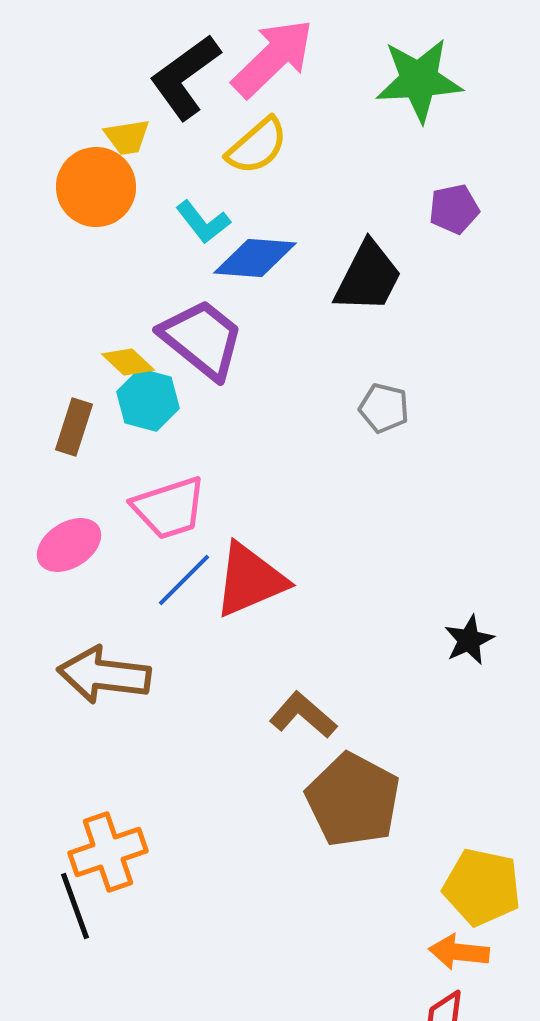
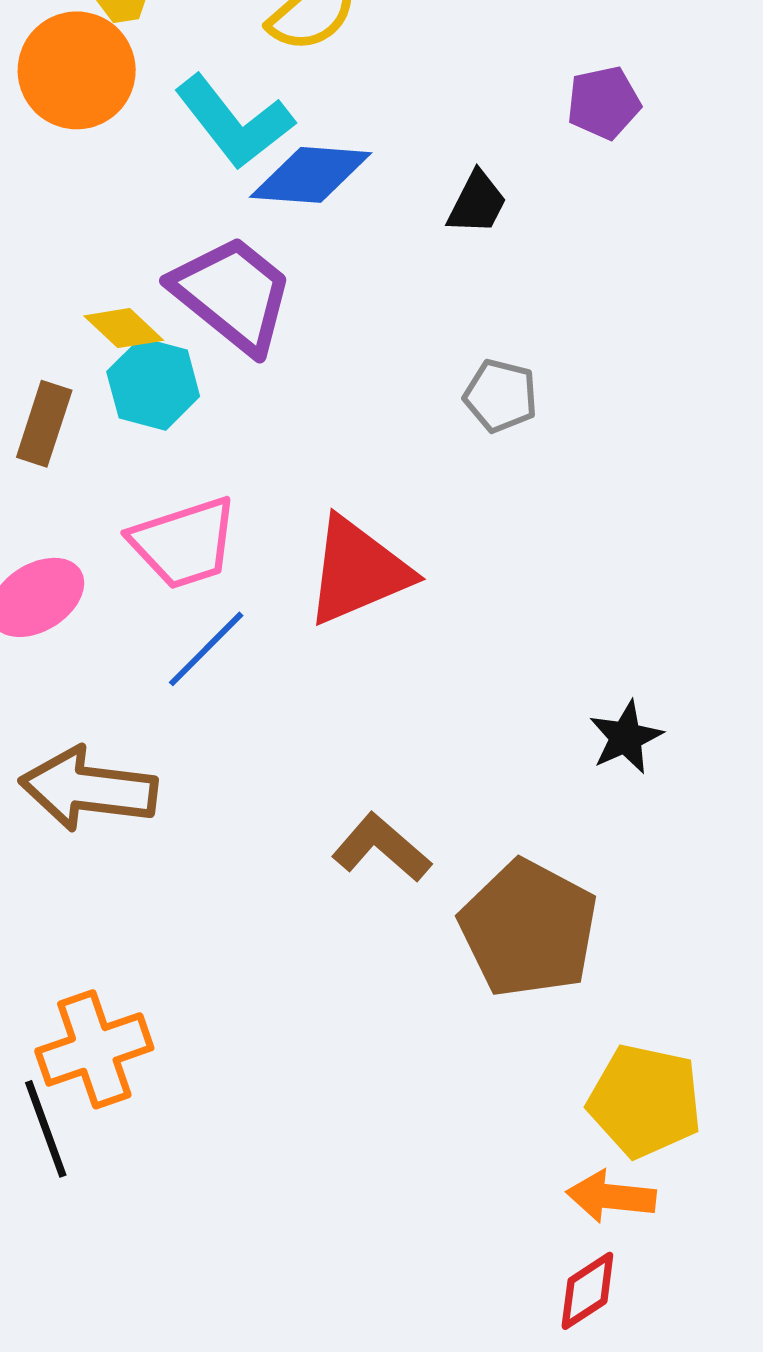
cyan L-shape: (203, 222) -> (234, 122), size x1.5
black trapezoid: (368, 277) -> (477, 203), size x0.6
red triangle: (250, 580) -> (358, 571), moved
brown pentagon: (353, 800) -> (529, 929), moved

